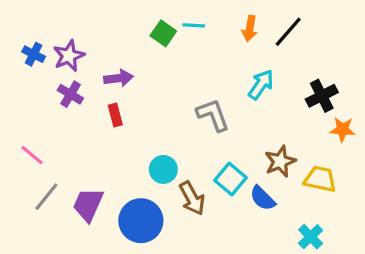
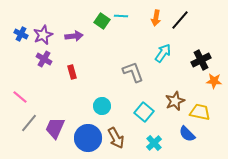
purple arrow: (118, 78) -> (74, 36), moved
brown arrow: (192, 198) -> (116, 138), moved
blue semicircle: (263, 198) -> (187, 134), moved
cyan cross: (311, 237) -> (154, 143), moved

